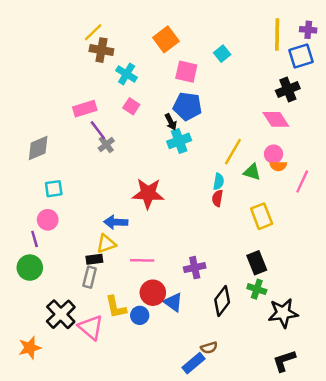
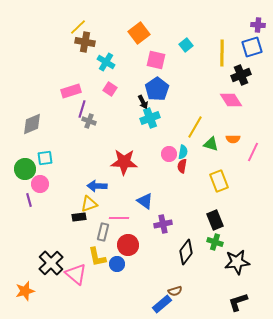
yellow line: (277, 35) -> (222, 53), moved
blue pentagon: (187, 106) -> (157, 89), turned 30
purple line: (98, 130) -> (82, 109), turned 54
gray cross: (106, 144) -> (89, 121), turned -32
pink circle: (274, 154) -> (169, 154), moved
green circle: (30, 268) -> (25, 169), moved
gray rectangle: (90, 277) -> (103, 232), moved
blue triangle: (173, 302) -> (145, 201), moved

